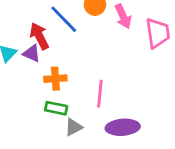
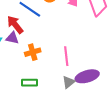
green rectangle: (56, 108) -> (29, 83), moved
gray triangle: (74, 127) -> (69, 82), moved

